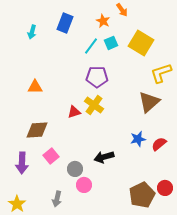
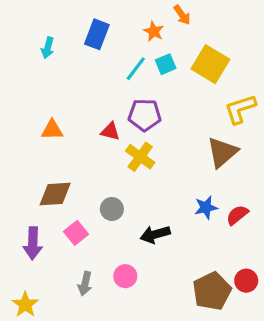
red triangle: (74, 112) -> (110, 131), moved, turned 32
gray circle: (75, 169) -> (112, 209), moved
gray arrow: (57, 199) -> (85, 284), moved

